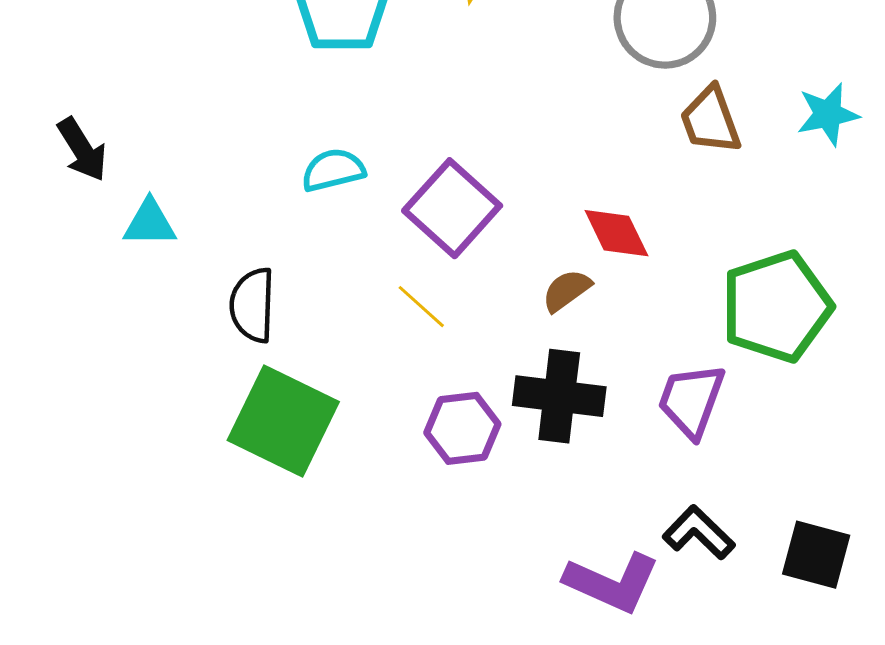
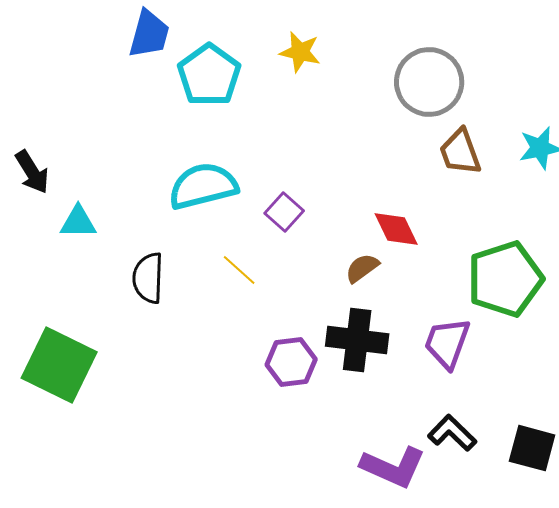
cyan semicircle: (333, 170) -> (203, 186), size x1.6
purple square: (452, 208) -> (284, 212), size x0.6
yellow line: (421, 307) -> (239, 270), moved
green square: (283, 421) -> (59, 365), moved

